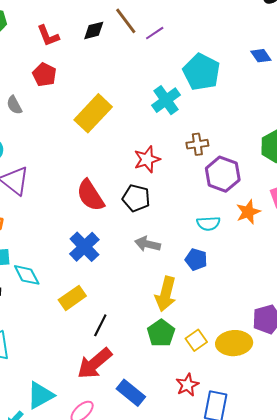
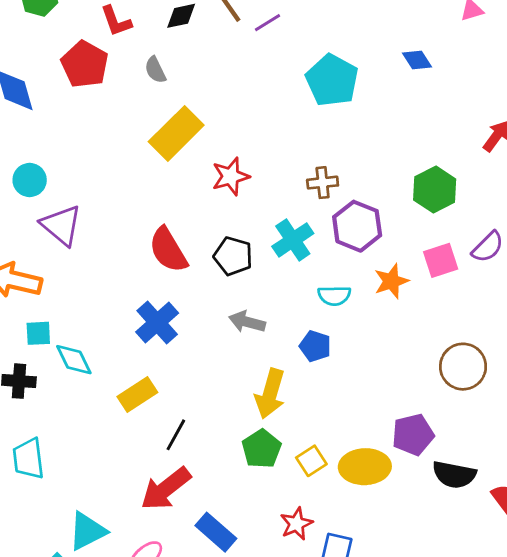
red pentagon: (44, 75) -> (85, 64), moved, size x1.4
cyan cross: (166, 100) -> (293, 240), moved
gray semicircle: (14, 105) -> (155, 70), moved
red star: (147, 159) -> (231, 176), moved

